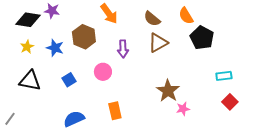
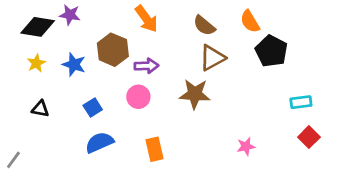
purple arrow: (123, 49) -> (146, 66), moved, turned -90
black triangle: (30, 81) -> (40, 109), size x0.6
brown star: (168, 91) -> (195, 94), moved, turned -30
blue semicircle: (74, 119) -> (99, 142), moved

